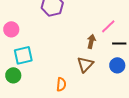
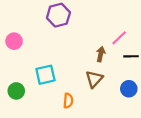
cyan square: (23, 55) -> (45, 75), moved
blue circle: (117, 65) -> (129, 89), moved

